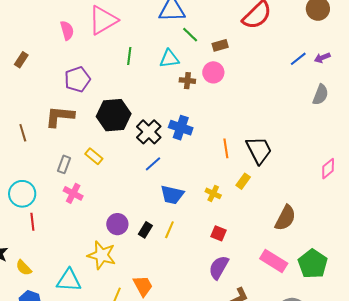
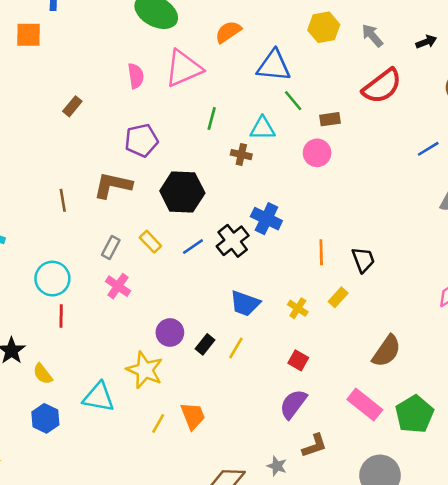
brown cross: (187, 81) -> (241, 155), moved
black cross: (149, 132) -> (233, 241), moved
black trapezoid: (259, 150) -> (363, 260), size x0.7
blue line: (153, 164) -> (193, 247), moved

